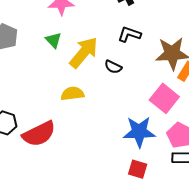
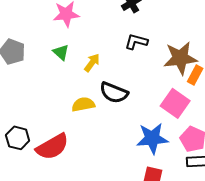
yellow arrow: (84, 52) -> (92, 63), size x0.6
black semicircle: (113, 67) -> (114, 93), moved, size x1.6

